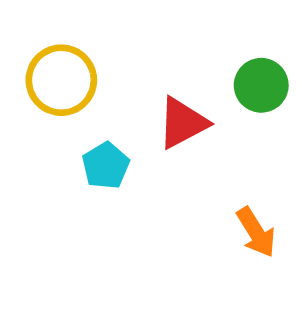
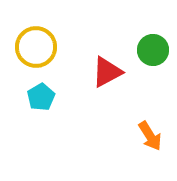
cyan pentagon: (106, 166) -> (41, 97), moved

